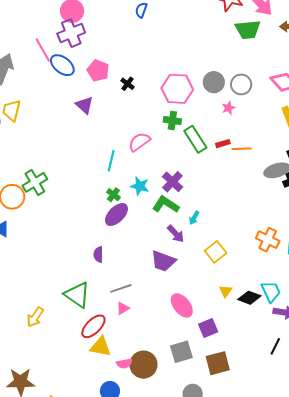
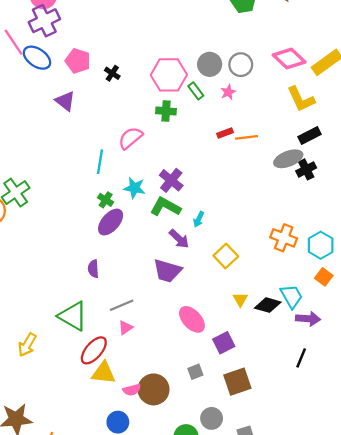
green rectangle: (195, 139) -> (196, 91), moved, size x0.6
gray square: (181, 352) -> (195, 372), size x0.6

